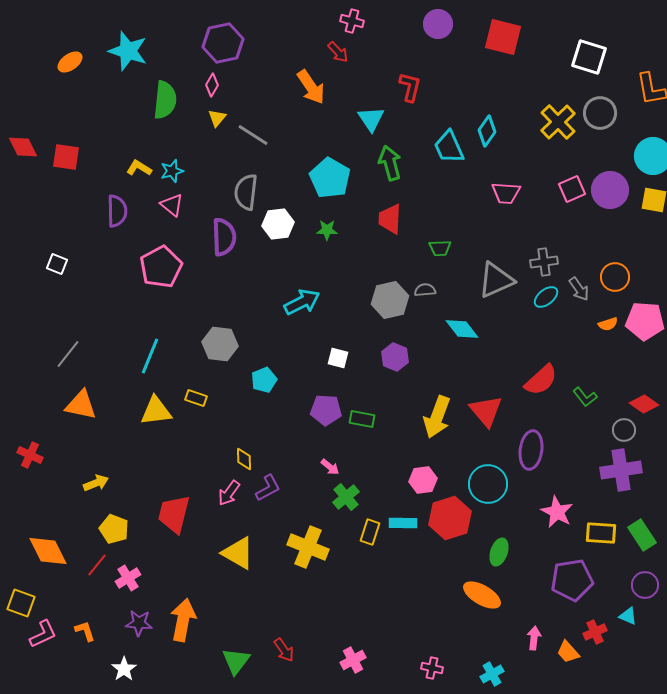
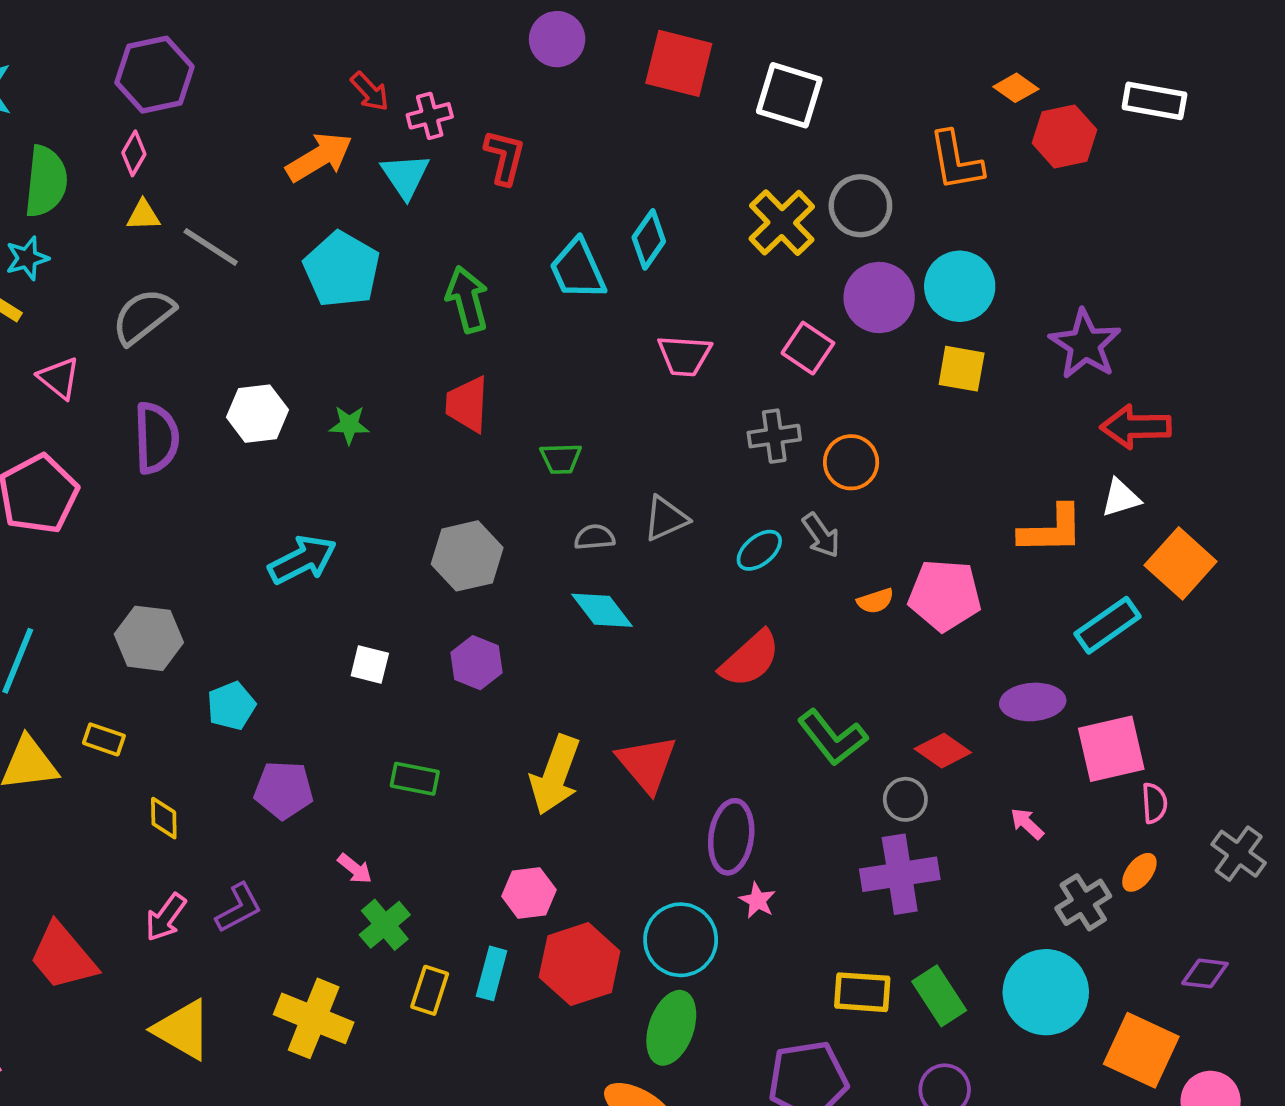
pink cross: (352, 21) -> (430, 116), moved, turned -30
white square: (589, 57) -> (789, 95), moved
orange arrow: (311, 87) -> (319, 157), turned -87
yellow triangle: (217, 118) -> (143, 215), turned 48
cyan triangle: (371, 119) -> (405, 176), moved
cyan star: (172, 171) -> (27, 258), moved
cyan pentagon: (330, 178) -> (342, 269), moved
pink square: (572, 189) -> (808, 348), turned -32
purple circle: (610, 190) -> (879, 297), moved
gray semicircle: (246, 192) -> (143, 316), moved, turned 45
gray cross: (544, 262) -> (774, 436), moved
orange circle: (615, 277) -> (851, 462), moved
gray triangle: (496, 280) -> (666, 518), size x0.7
gray semicircle: (425, 290) -> (595, 537), moved
red semicircle: (541, 380) -> (750, 659), moved
green L-shape: (585, 397) -> (832, 738), size x1.5
purple pentagon: (326, 410) -> (284, 790), moved
yellow diamond: (244, 459) -> (164, 818), moved
cyan circle: (488, 484) -> (681, 940), moved
pink star: (557, 512) -> (757, 900), moved, size x0.6
red trapezoid: (174, 514) -> (63, 957), turned -54
cyan rectangle: (403, 523) -> (492, 973), turned -76
green ellipse: (499, 552) -> (671, 1028), size x1.4

